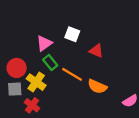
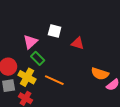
orange line: (72, 74) -> (54, 80), moved
orange semicircle: (97, 86) -> (100, 74), moved

